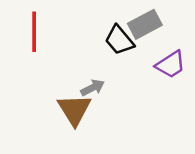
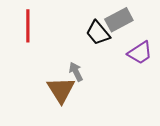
gray arrow: (93, 88) -> (76, 72), turned -90

